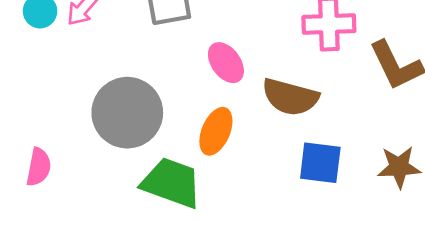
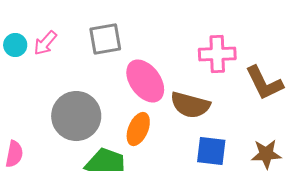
pink ellipse: (226, 63) -> (145, 81), size x1.5

